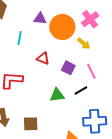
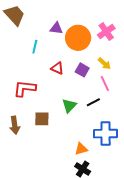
yellow arrow: (84, 43) -> (104, 64), moved
purple square: (68, 68) -> (82, 70), moved
green triangle: (57, 95) -> (69, 106), turned -42
brown square: (31, 124) -> (42, 119), moved

